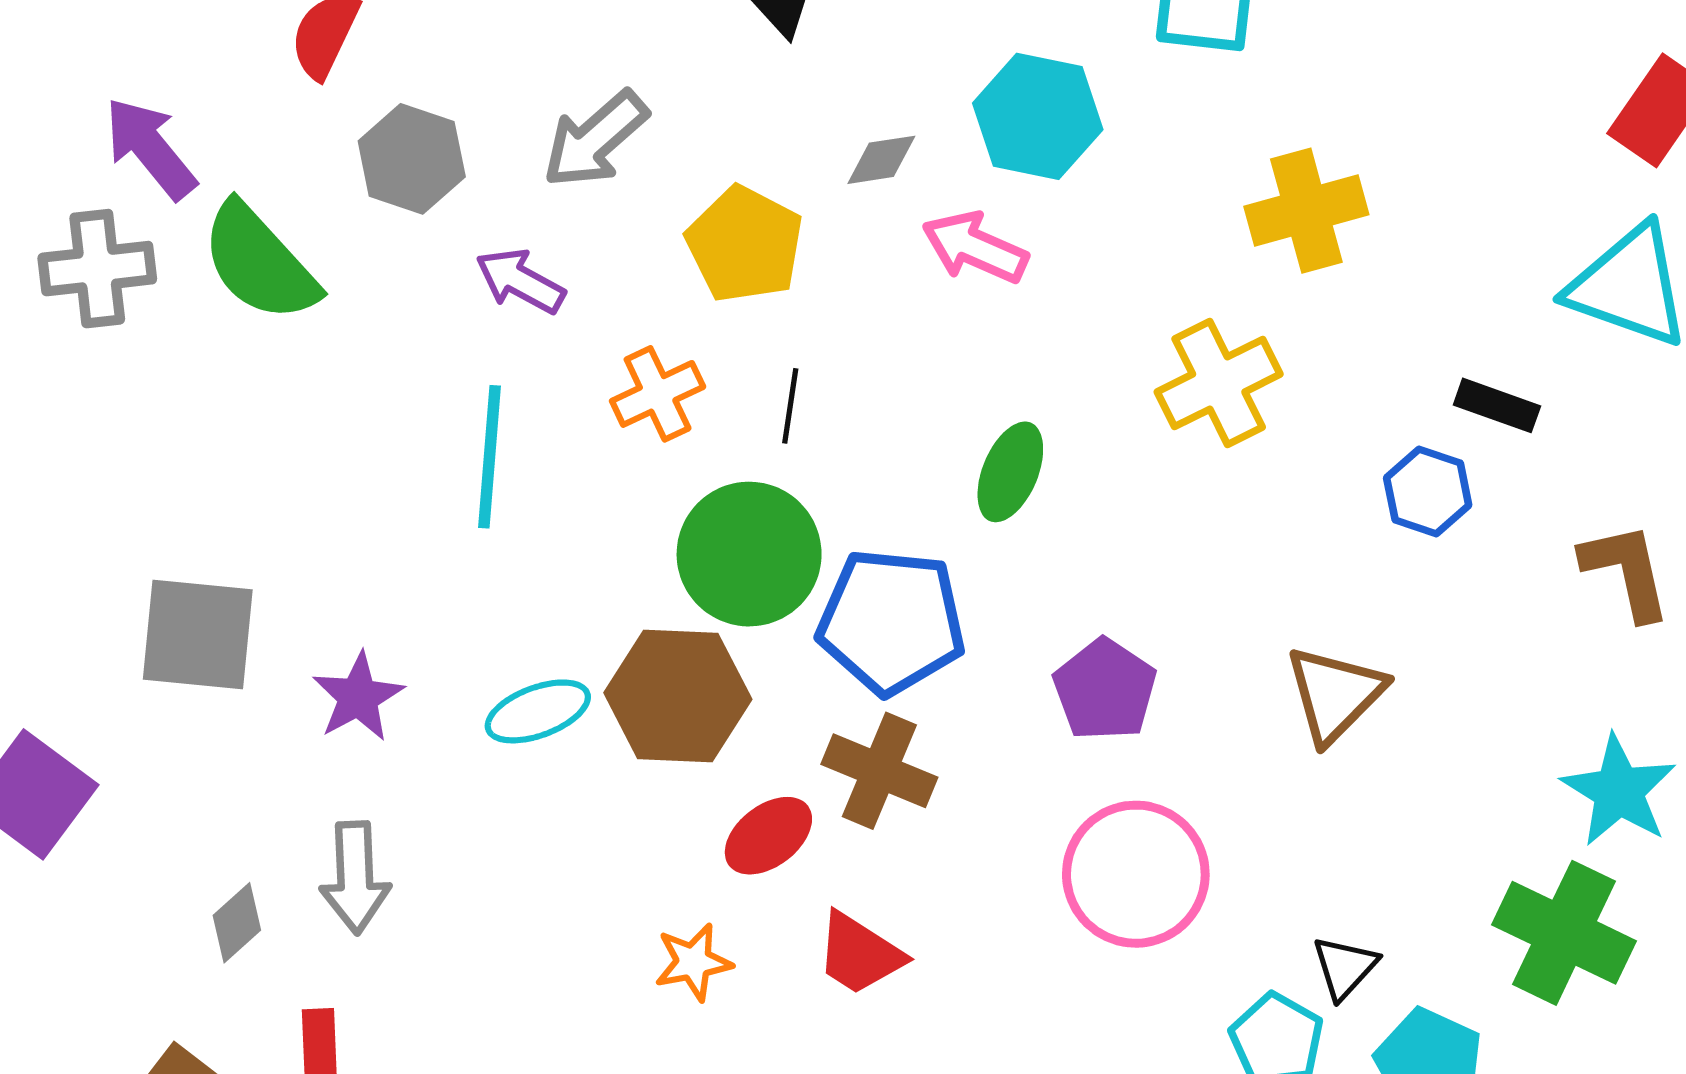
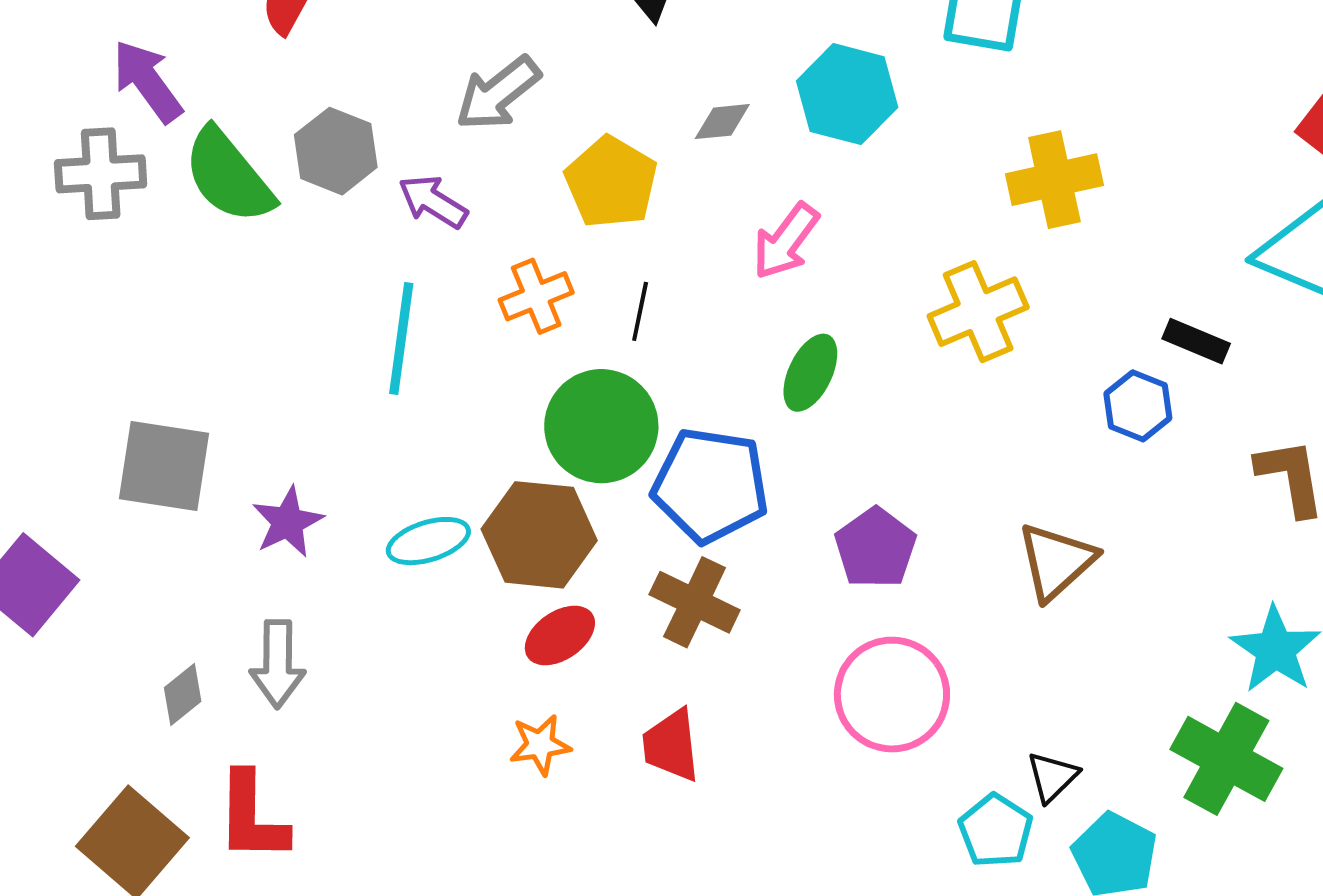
gray hexagon: (412, 159) -> (336, 151), moved
pink arrow: (975, 248) -> (786, 241), moved, turned -80
red ellipse: (768, 836) -> (560, 635), moved
red trapezoid: (860, 954) -> (671, 745), turned 48

